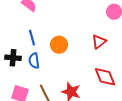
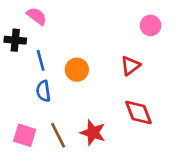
black cross: (13, 58) -> (15, 40), moved

